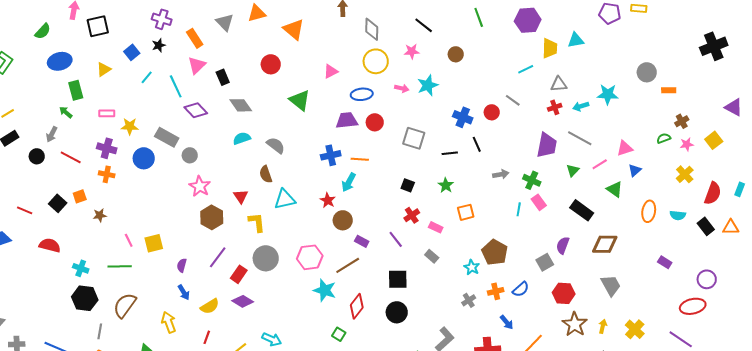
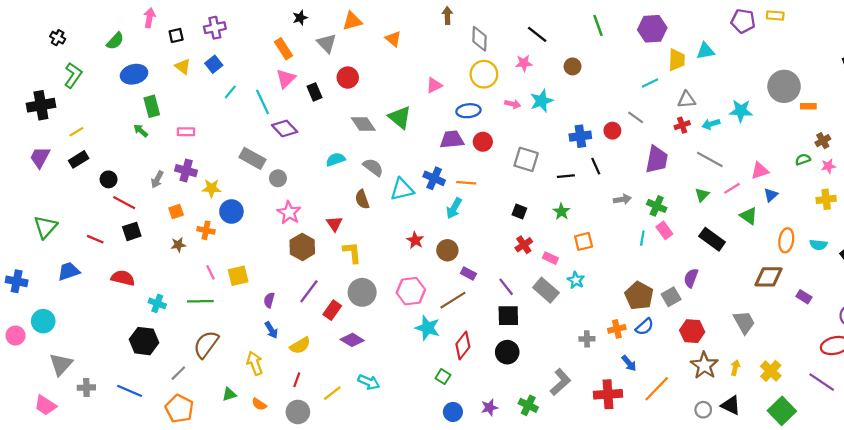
purple cross: (162, 19) -> (215, 28), moved, turned -30
gray triangle: (225, 22) -> (327, 43), moved
black square: (98, 26) -> (176, 35), size x0.6
orange triangle: (294, 29) -> (393, 39), size x0.7
black star: (159, 45) -> (300, 18), moved
red circle: (271, 64) -> (348, 78), moved
yellow triangle: (104, 69) -> (183, 66), moved, turned -49
gray circle: (647, 72) -> (784, 86), size x1.5
gray diamond: (241, 105) -> (363, 124), moved
blue cross: (463, 117) -> (580, 136), turned -30
yellow star: (130, 126) -> (212, 188), moved
gray arrow: (52, 134) -> (157, 179), moved
purple trapezoid: (547, 145) -> (657, 159), moved
blue cross: (331, 155) -> (434, 178), turned 36
red line: (71, 157) -> (124, 203), moved
blue circle: (144, 158) -> (231, 212), moved
orange cross: (107, 174) -> (206, 230), moved
yellow cross: (685, 174) -> (826, 199), turned 36
orange square: (80, 196) -> (176, 212), moved
cyan triangle: (285, 199) -> (402, 189), moved
red star: (328, 200) -> (415, 240), moved
black square: (58, 203) -> (132, 231), turned 30
purple line: (396, 239) -> (506, 287), moved
brown diamond: (605, 244) -> (769, 277), moved
brown pentagon: (495, 252) -> (639, 296), moved
gray rectangle: (432, 256) -> (546, 290), size x1.6
cyan star: (472, 267) -> (576, 280), moved
black hexagon: (85, 298) -> (144, 341), moved
gray cross: (469, 300) -> (587, 339), turned 32
purple diamond: (243, 301) -> (352, 340), moved
gray line: (100, 331) -> (178, 373), turned 35

